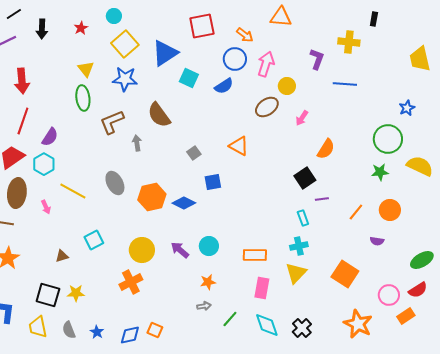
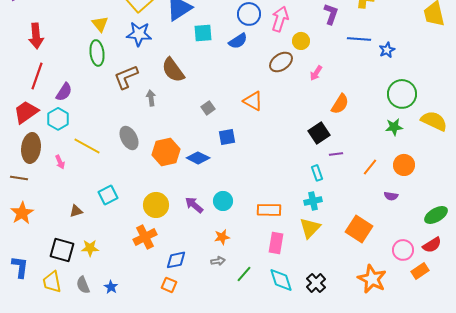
cyan square: (189, 78) -> (203, 33), turned -30
blue star: (407, 108) -> (387, 50), moved
blue diamond: (130, 335) -> (176, 260), moved

